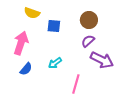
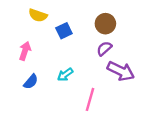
blue square: (54, 26) -> (64, 31), turned -32
pink arrow: (21, 43) -> (25, 51), size x0.7

